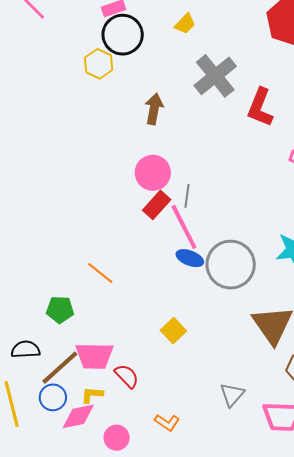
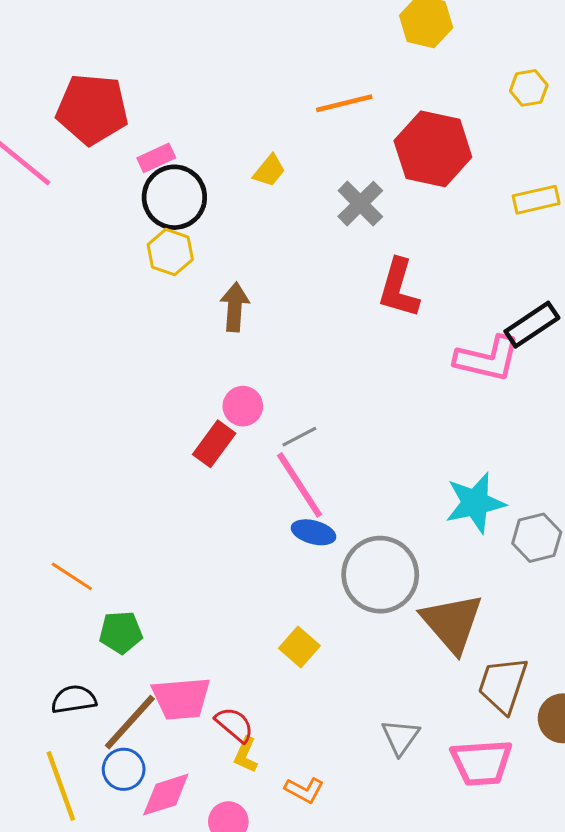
yellow hexagon: (99, 64) -> (170, 252), moved
gray cross: (215, 76) -> (360, 204), moved, size x0.7
pink circle: (153, 173) -> (243, 406), size x0.7
gray line: (187, 196) -> (299, 437), turned 60
red rectangle: (157, 205) -> (214, 444), moved
gray circle: (231, 265) -> (380, 575), moved
orange line: (100, 273) -> (72, 576), moved
yellow L-shape: (92, 395) -> (246, 755), moved, turned -65

